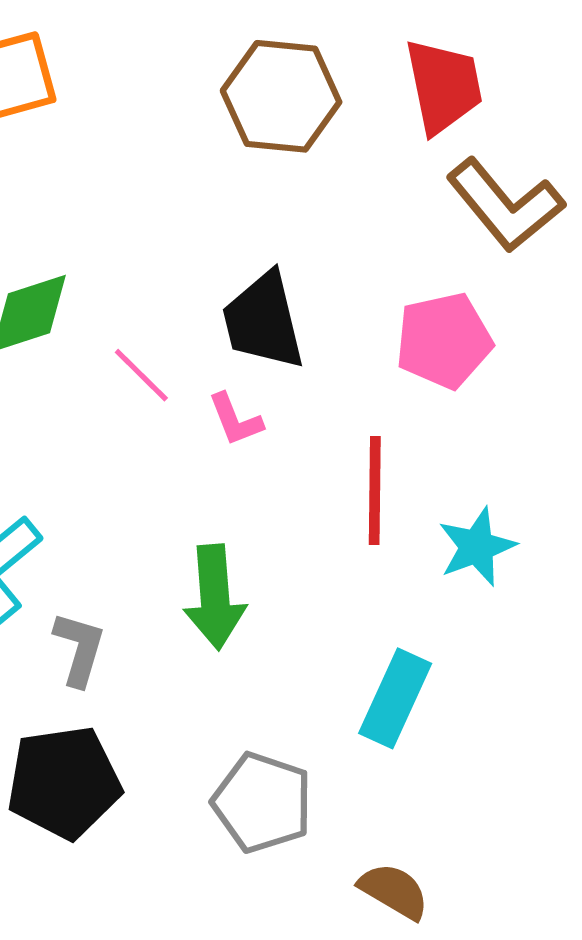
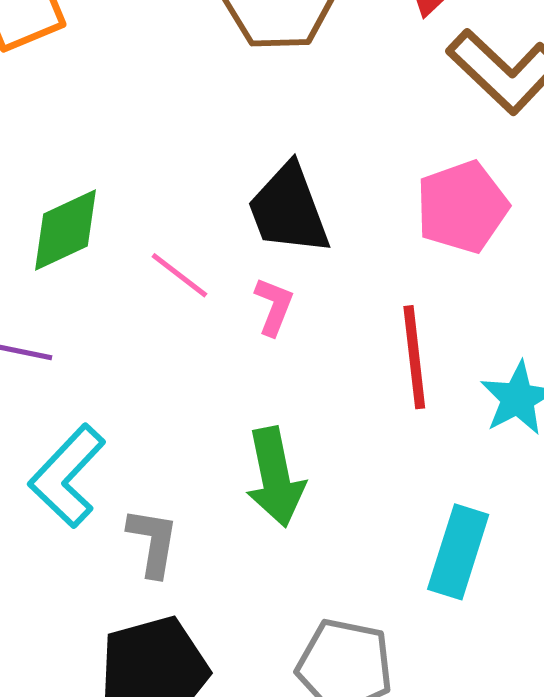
pink L-shape: (235, 420) -> (274, 306), turned -130

